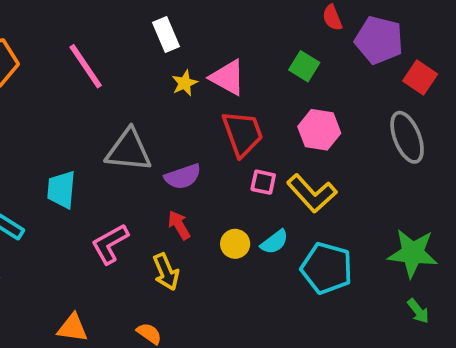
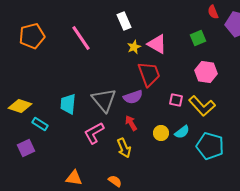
green square: (304, 66) -> (198, 38), turned 35
red trapezoid: (243, 134) -> (149, 74), moved
gray triangle: (129, 150) -> (104, 100), moved, turned 44

